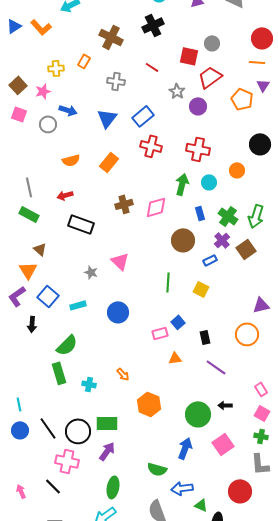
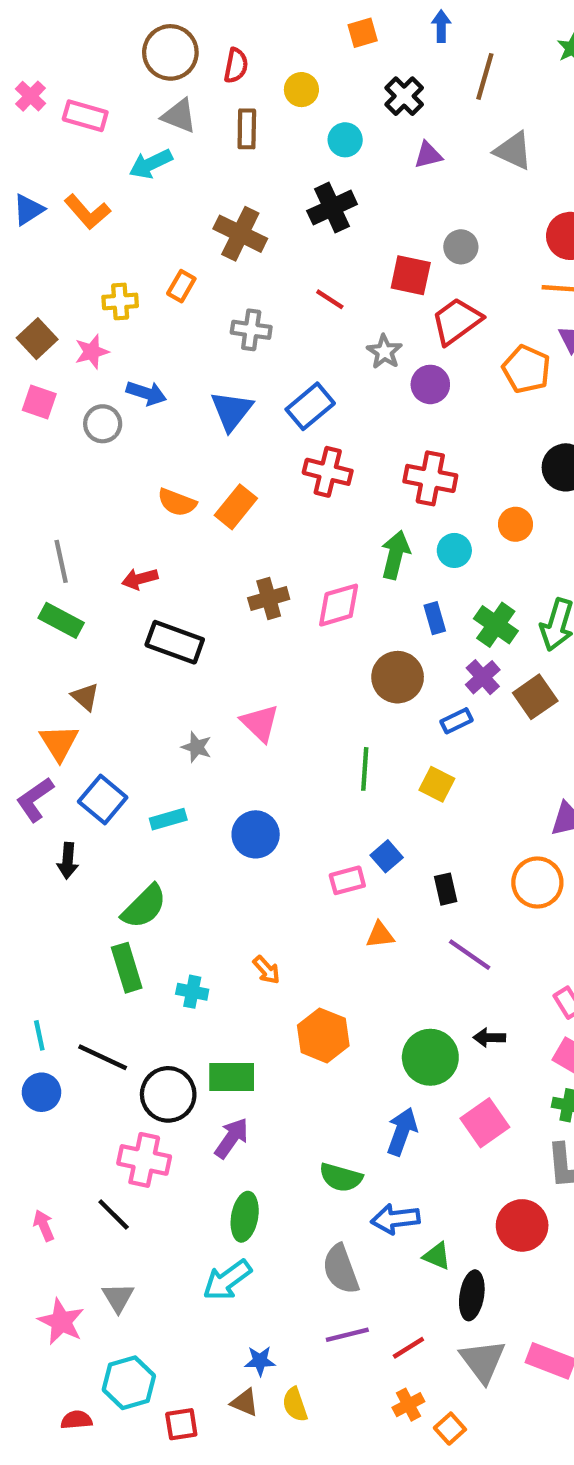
orange semicircle: (71, 160) -> (177, 502), moved, turned 36
black line: (48, 428) -> (103, 1057), moved, turned -30

